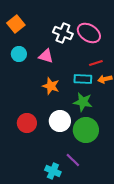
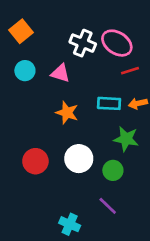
red line: (96, 63) -> (130, 71), moved
green star: (83, 102) -> (126, 139), moved
green circle: (86, 130) -> (113, 170), size x0.6
purple line: (73, 160) -> (108, 206), moved

